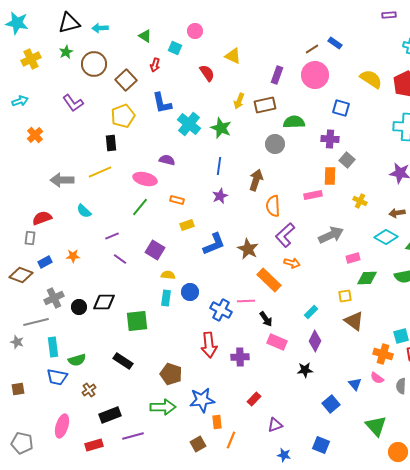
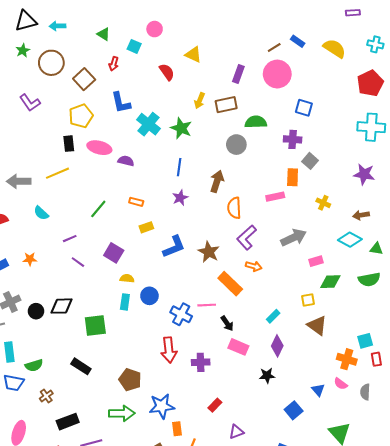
yellow semicircle: (371, 79) -> (334, 48), moved
pink ellipse: (145, 179) -> (99, 148), moved

